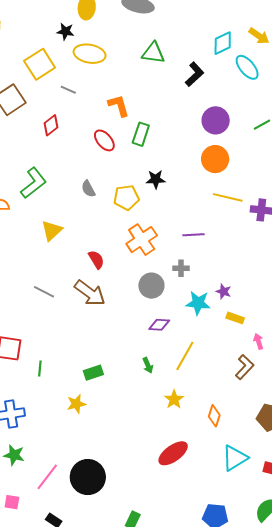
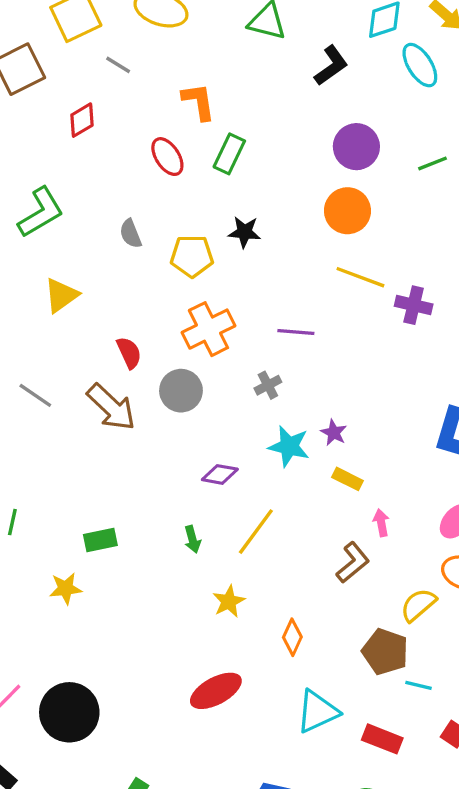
gray cross: (181, 268) -> (268, 385), turned -35
gray circle: (151, 286) -> (181, 391), moved

